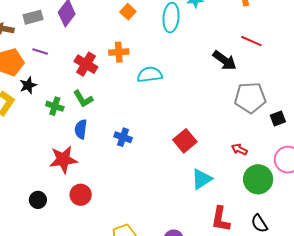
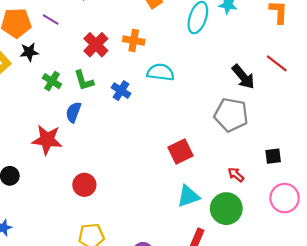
gray pentagon: (250, 98) -> (231, 115), moved
black square: (278, 118) -> (273, 156), moved
blue cross: (123, 137) -> (121, 91), moved
green circle: (258, 179) -> (226, 209), moved
red circle: (81, 195) -> (84, 185), moved

